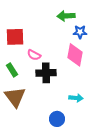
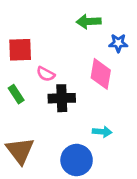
blue star: (80, 32) -> (118, 43), moved
brown triangle: (15, 97) -> (20, 151), moved
blue circle: (57, 119) -> (77, 160), size x1.5

